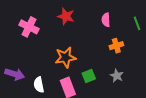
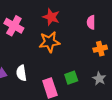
orange star: (65, 57) -> (49, 42), moved
white semicircle: (39, 85) -> (21, 73), moved

